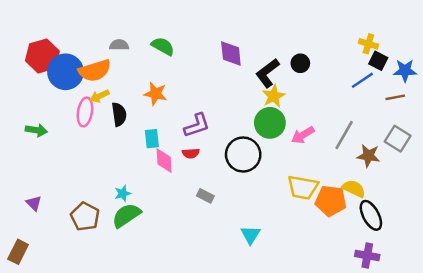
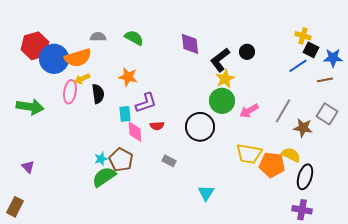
purple L-shape: (197, 125) -> (146, 103), moved
green arrow: (36, 130) -> (30, 107), size x1.5
black ellipse: (371, 215) -> (305, 177), turned 45
brown pentagon: (85, 217) -> (121, 160), moved

